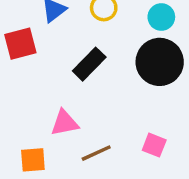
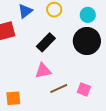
pink triangle: (65, 123) -> (43, 71), moved
brown line: (96, 153) -> (59, 88), moved

